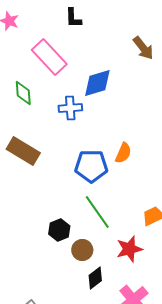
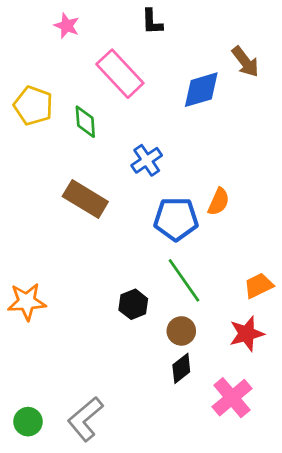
blue diamond: (97, 83) -> (201, 90), moved
blue cross: (70, 108) -> (147, 160), moved, turned -30
red star: (129, 249) -> (247, 334), moved
brown circle: (82, 250) -> (181, 331), moved

